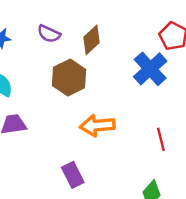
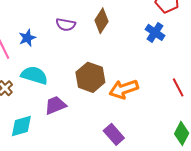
blue cross: (150, 69) -> (155, 32), size x0.7
brown hexagon: (69, 78) -> (90, 77), moved

